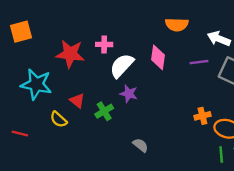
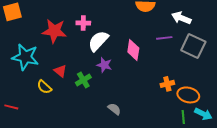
pink diamond: (158, 57) -> (133, 50), moved
red line: (20, 133) -> (11, 107), moved

